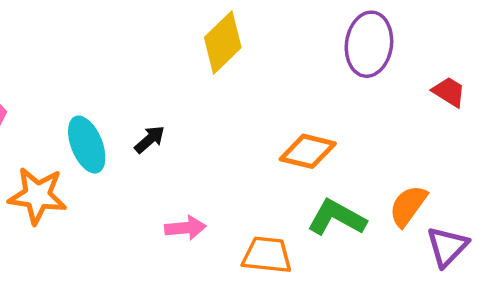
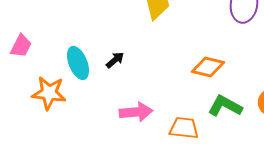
pink arrow: (185, 228) -> (136, 112), size x1.4

